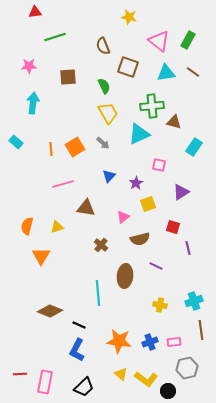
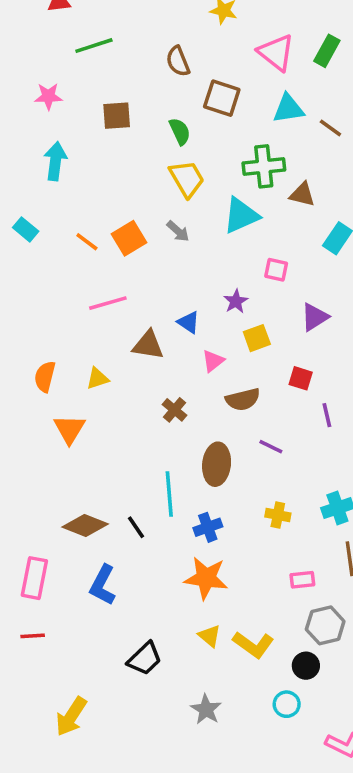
brown line: (193, 72) -> (330, 128), moved
orange line: (51, 149) -> (87, 242), turned -48
blue triangle: (109, 176) -> (189, 322), moved, turned -40
black line: (79, 325) -> (136, 527), moved, turned 32
blue cross: (150, 342) -> (208, 527), moved
blue L-shape: (77, 350) -> (103, 585), moved
pink rectangle: (45, 382) -> (34, 578), moved
black circle: (168, 391) -> (306, 666), moved

